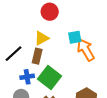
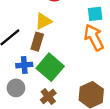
cyan square: (75, 37) -> (95, 14), moved

